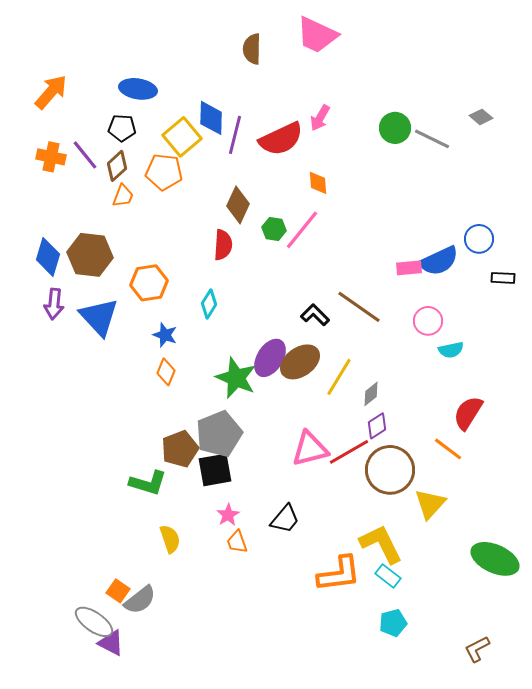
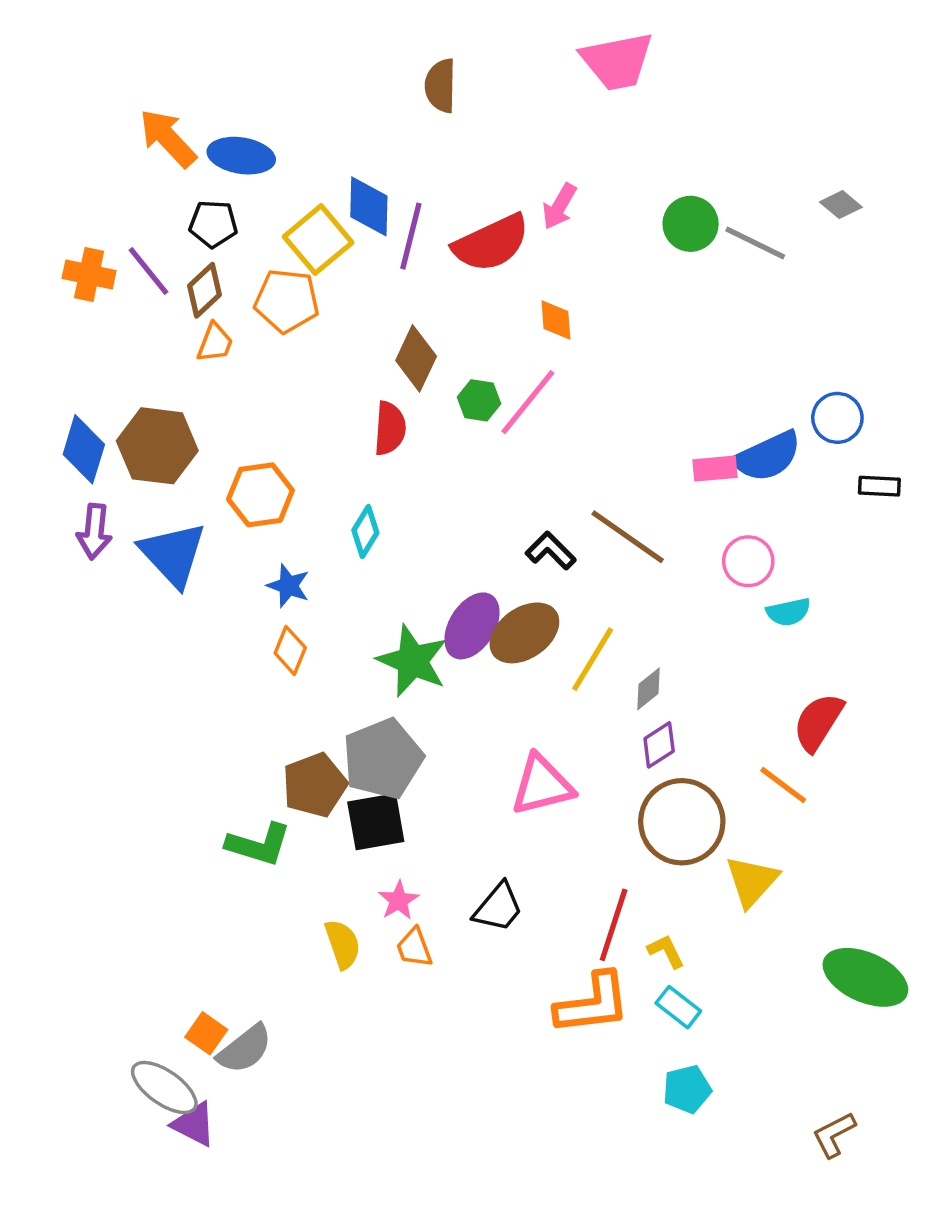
pink trapezoid: (317, 35) -> (617, 61), moved, turned -36
orange arrow: (51, 92) -> (168, 138), moved, turned -84
red line: (349, 452) -> (614, 925), moved, turned -42
yellow semicircle: (170, 539) -> (343, 944), moved
yellow L-shape: (381, 544) -> (666, 951), size x0.5

